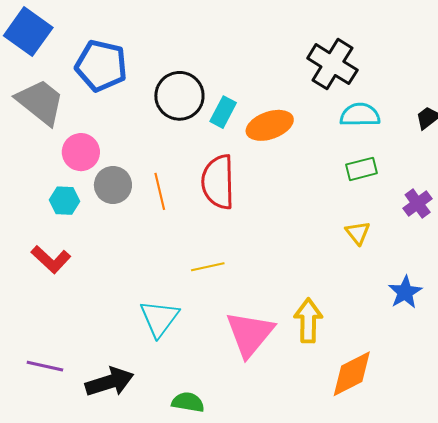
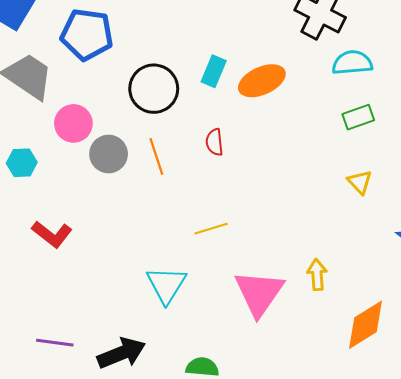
black circle: (179, 96) -> (154, 89), moved
red semicircle: (218, 182) -> (214, 142), size x0.5
cyan hexagon: (65, 201) -> (22, 163), moved
yellow arrow: (308, 321) -> (317, 275), size x0.7

